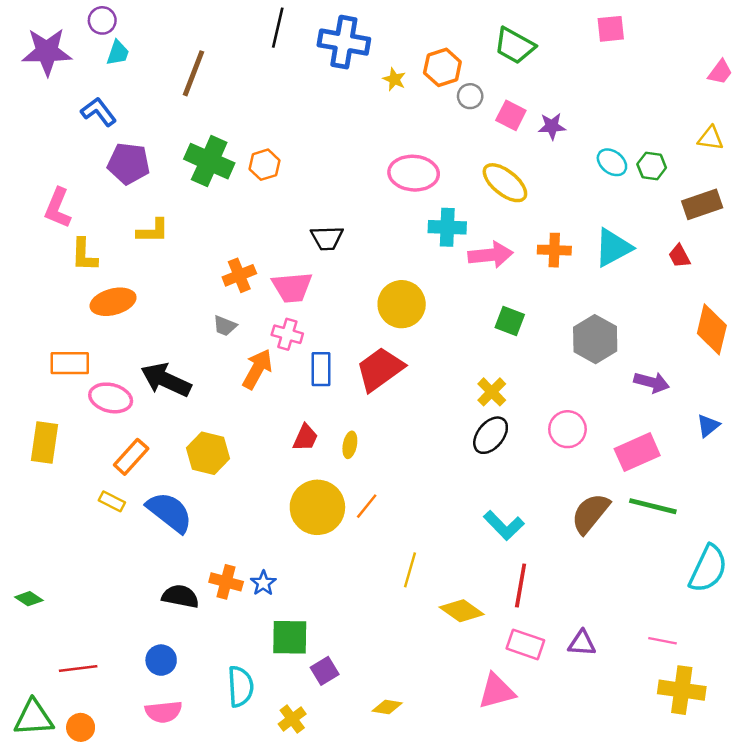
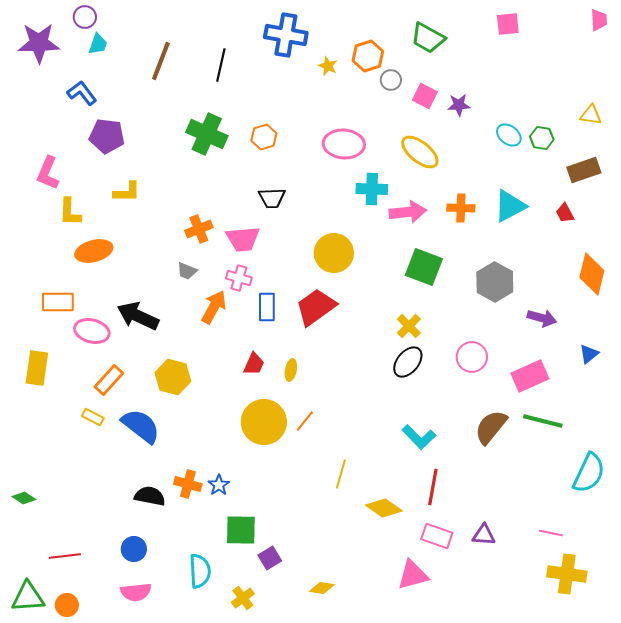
black line: (278, 28) -> (221, 65), moved
pink trapezoid: (720, 72) -> (599, 20), moved, turned -40
green cross: (209, 161) -> (207, 134), moved
orange hexagon: (265, 165) -> (264, 137), moved
green square: (510, 321) -> (424, 267), size x1.5

